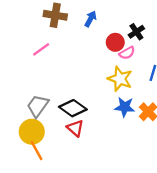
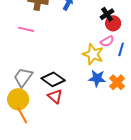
red circle: (115, 42) -> (113, 23), moved
pink line: (41, 49) -> (26, 29), turned 49
pink semicircle: (127, 53) -> (107, 41), moved

